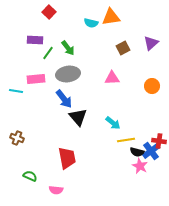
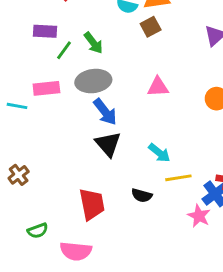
brown square: (123, 48) -> (151, 27), moved
blue arrow: (64, 99) -> (105, 112), moved
brown cross: (17, 138) -> (19, 175), turned 32
black semicircle: (137, 152) -> (142, 195), moved
green semicircle: (30, 176) -> (38, 231), turned 136
pink semicircle: (56, 190) -> (76, 251), size x1.5

